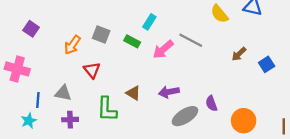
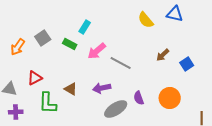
gray square: (101, 35) -> (43, 38), turned 35
gray line: (191, 40) -> (121, 63), moved
red triangle: (92, 70) -> (35, 78), moved, turned 42
orange circle: (244, 121) -> (170, 98), moved

